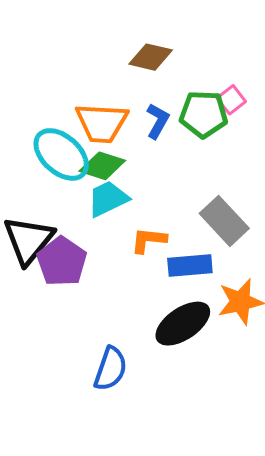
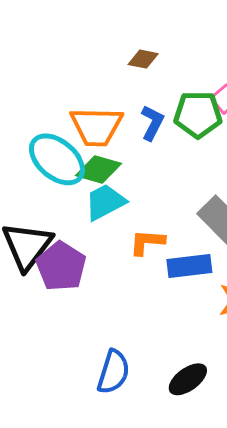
brown diamond: (151, 57) -> (143, 59), size x0.7
black ellipse: (183, 324) -> (188, 379), moved, size x0.7

